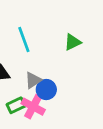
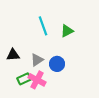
cyan line: (24, 39) -> (43, 26), moved
blue circle: (46, 90) -> (57, 64), moved

